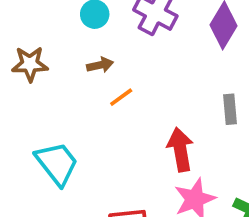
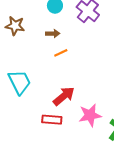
red arrow: (180, 150) -> (64, 96), moved, turned 50

